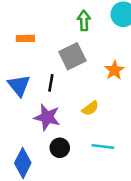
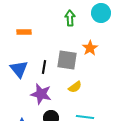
gray square: (72, 56) -> (67, 60), moved, turned 35
orange star: (114, 70) -> (90, 48), moved

